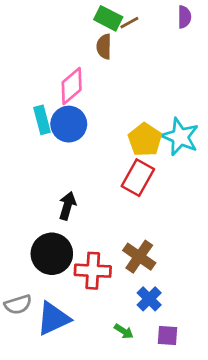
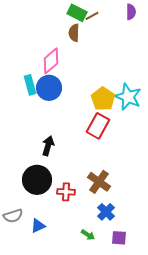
red cross: (93, 271) -> (66, 192), size x0.7
blue triangle: (53, 319) -> (38, 226), size x0.6

